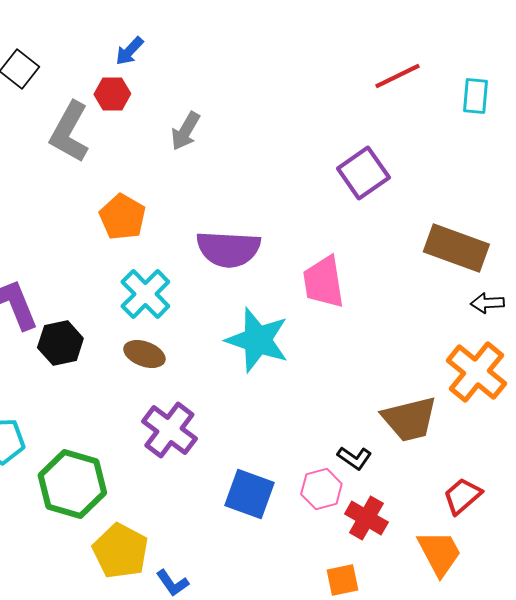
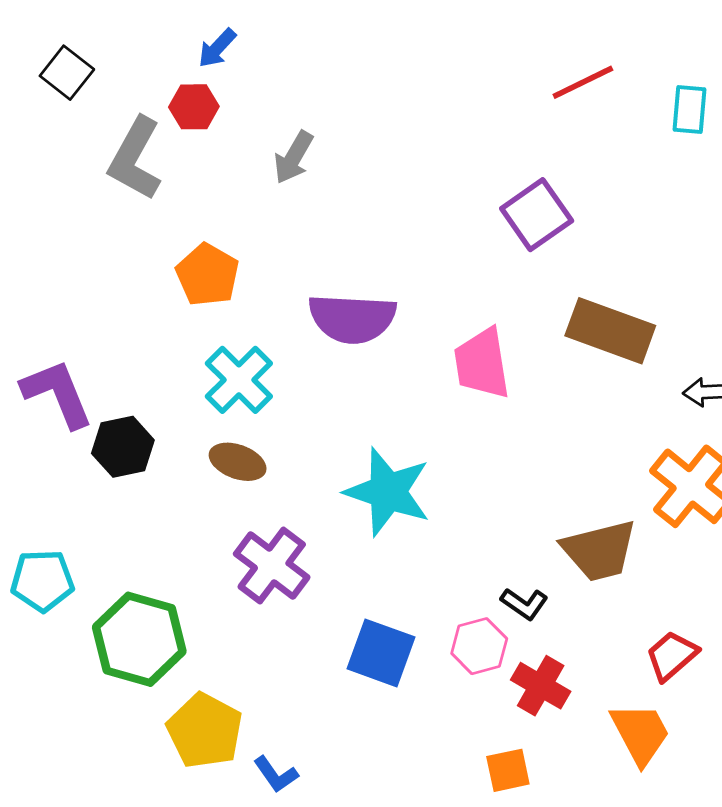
brown rectangle: (456, 248) -> (610, 331), moved
cyan star: (257, 340) -> (388, 492), moved

